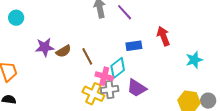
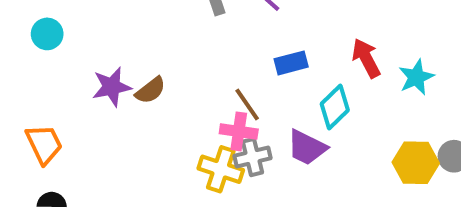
red arrow: (163, 36) -> (366, 58), moved
brown line: (87, 56) -> (247, 104), moved
cyan diamond: (118, 68) -> (335, 107), moved

